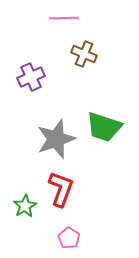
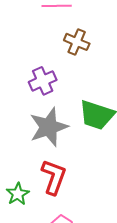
purple cross: (31, 77) -> (43, 81), moved

